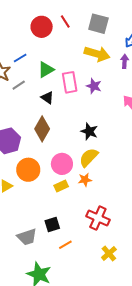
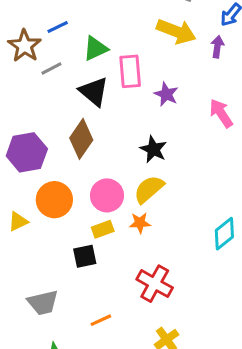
purple star: (94, 86) -> (166, 94), moved
black triangle: (47, 98) -> (94, 92), size x1.5
black square: (52, 225) -> (85, 256), moved

